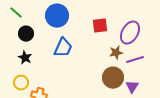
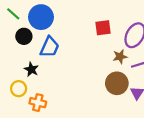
blue circle: (57, 16) -> (41, 17), moved
blue trapezoid: (63, 48) -> (50, 47), moved
black star: (25, 58) -> (31, 69), moved

